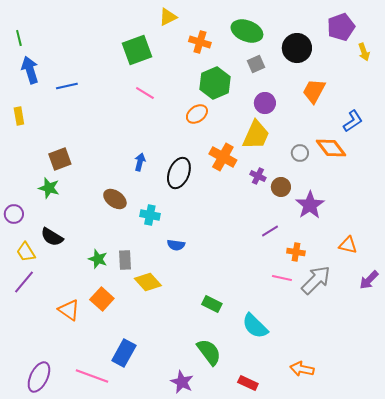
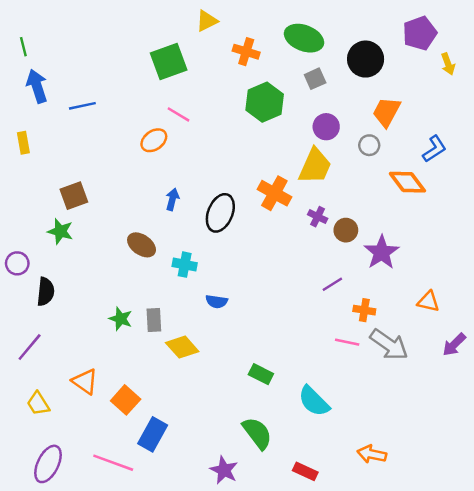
orange ellipse: (197, 114) -> (154, 140), moved
gray circle: (300, 153) -> (369, 145), moved
black semicircle: (52, 237) -> (46, 292), moved, turned -115
yellow trapezoid: (26, 252) -> (38, 404), moved
gray arrow: (316, 280) -> (389, 345), turned 80
orange square: (102, 299) -> (126, 400), moved

